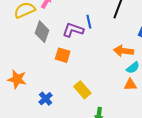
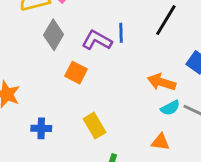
orange triangle: (130, 85) -> (160, 142), moved
blue cross: (46, 99) -> (41, 128), turned 32

